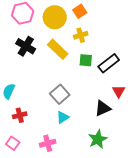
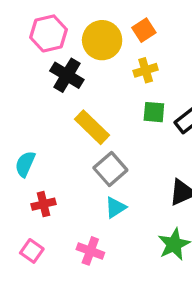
black cross: (26, 46) -> (67, 75), moved
yellow rectangle: (58, 49) -> (92, 127), moved
pink cross: (48, 143) -> (90, 251), turned 35

